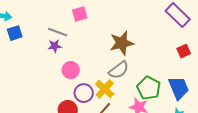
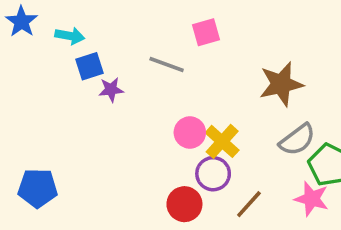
purple star: (55, 46) -> (111, 90), moved
gray semicircle: (119, 70) -> (297, 140), moved
yellow cross: (105, 89) -> (222, 141), moved

